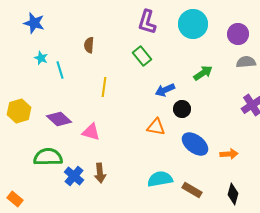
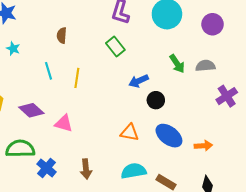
gray semicircle: (246, 62) -> (205, 66), moved
cyan line: (60, 70) -> (49, 71), moved
green arrow: (203, 73) -> (177, 64), turned 90
orange triangle: (156, 127) -> (130, 133), moved
brown arrow: (100, 173) -> (86, 169), moved

